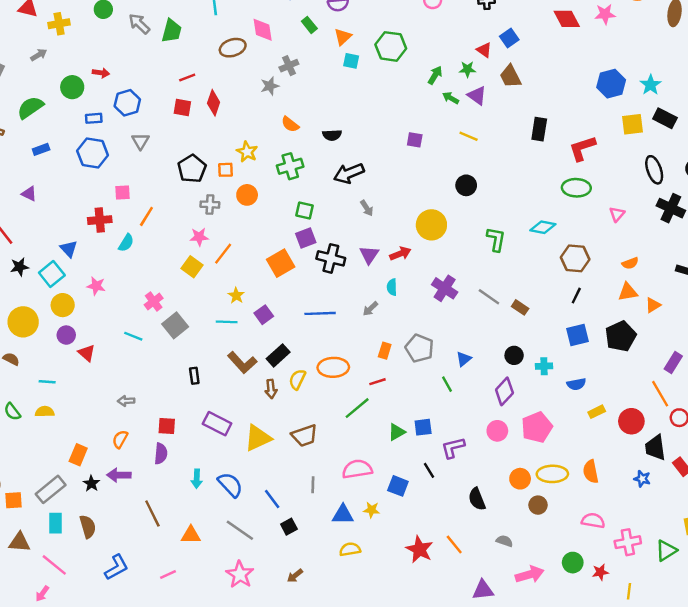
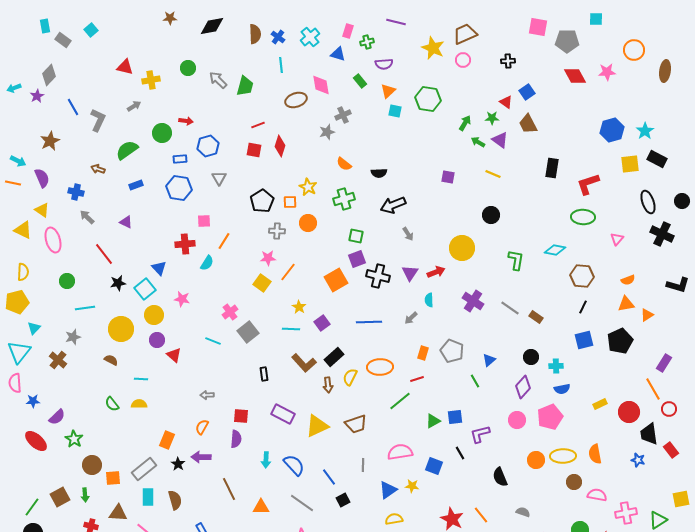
blue semicircle: (576, 384) -> (562, 389), moved
brown circle: (538, 505) -> (574, 482), moved
blue triangle: (343, 515) -> (388, 490), turned -36

